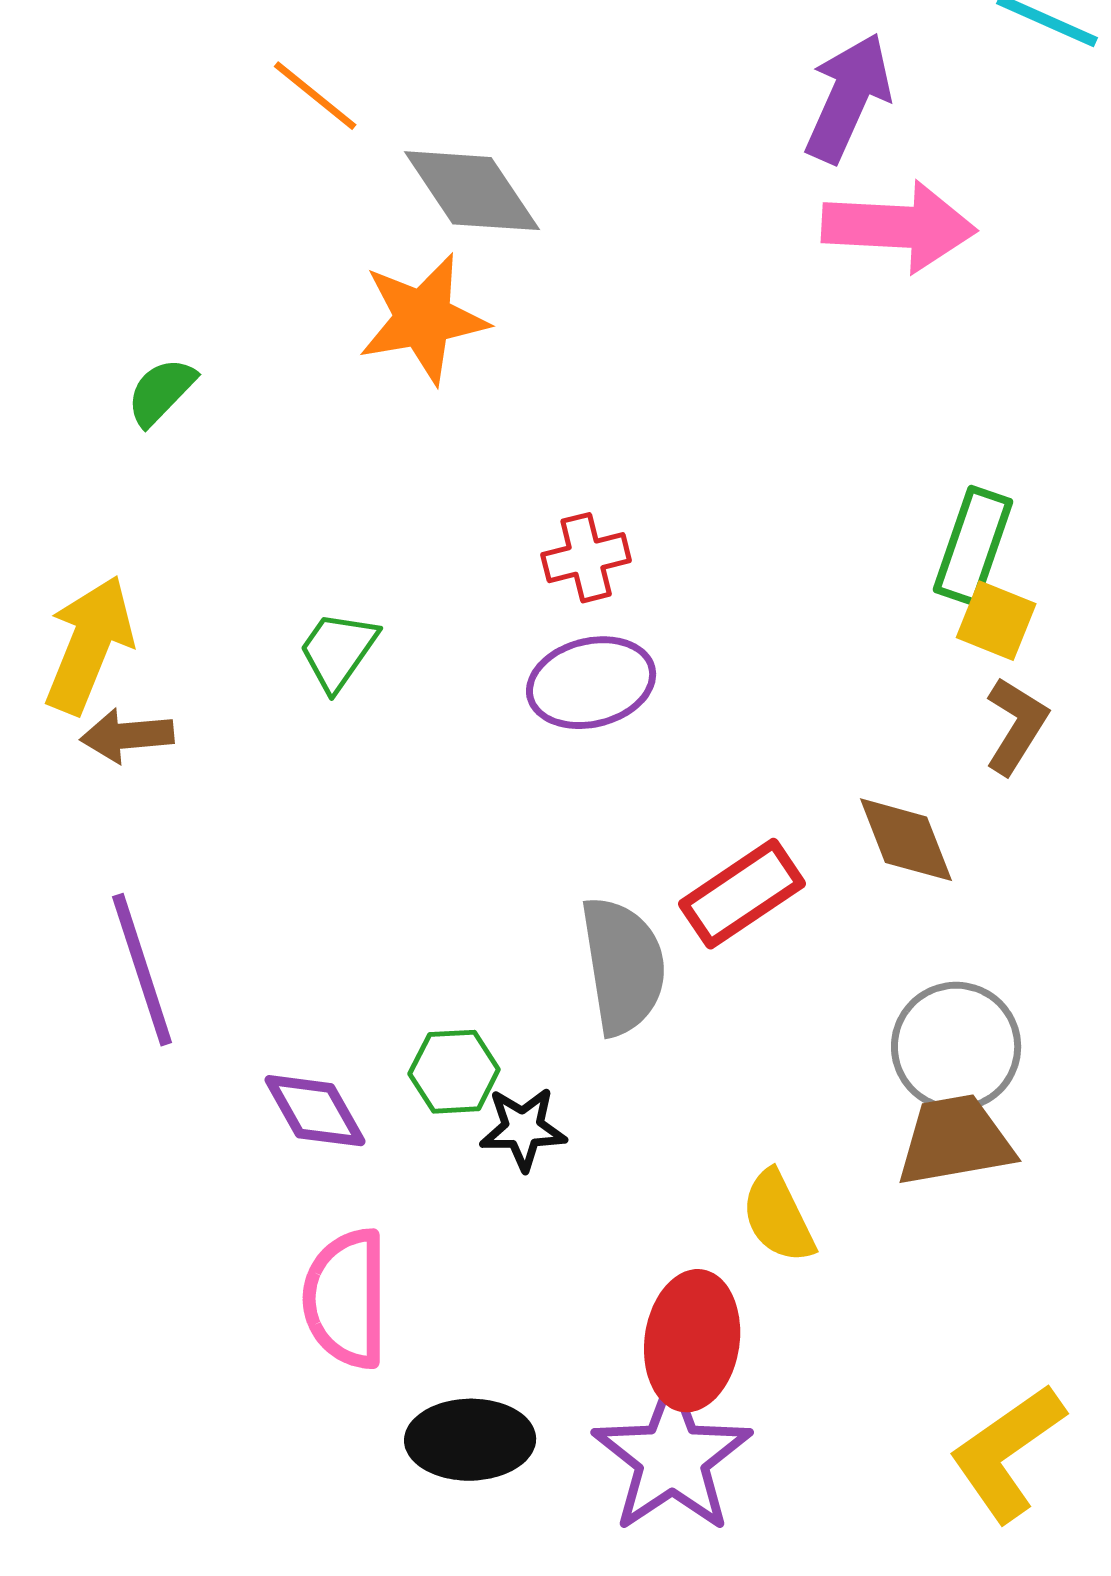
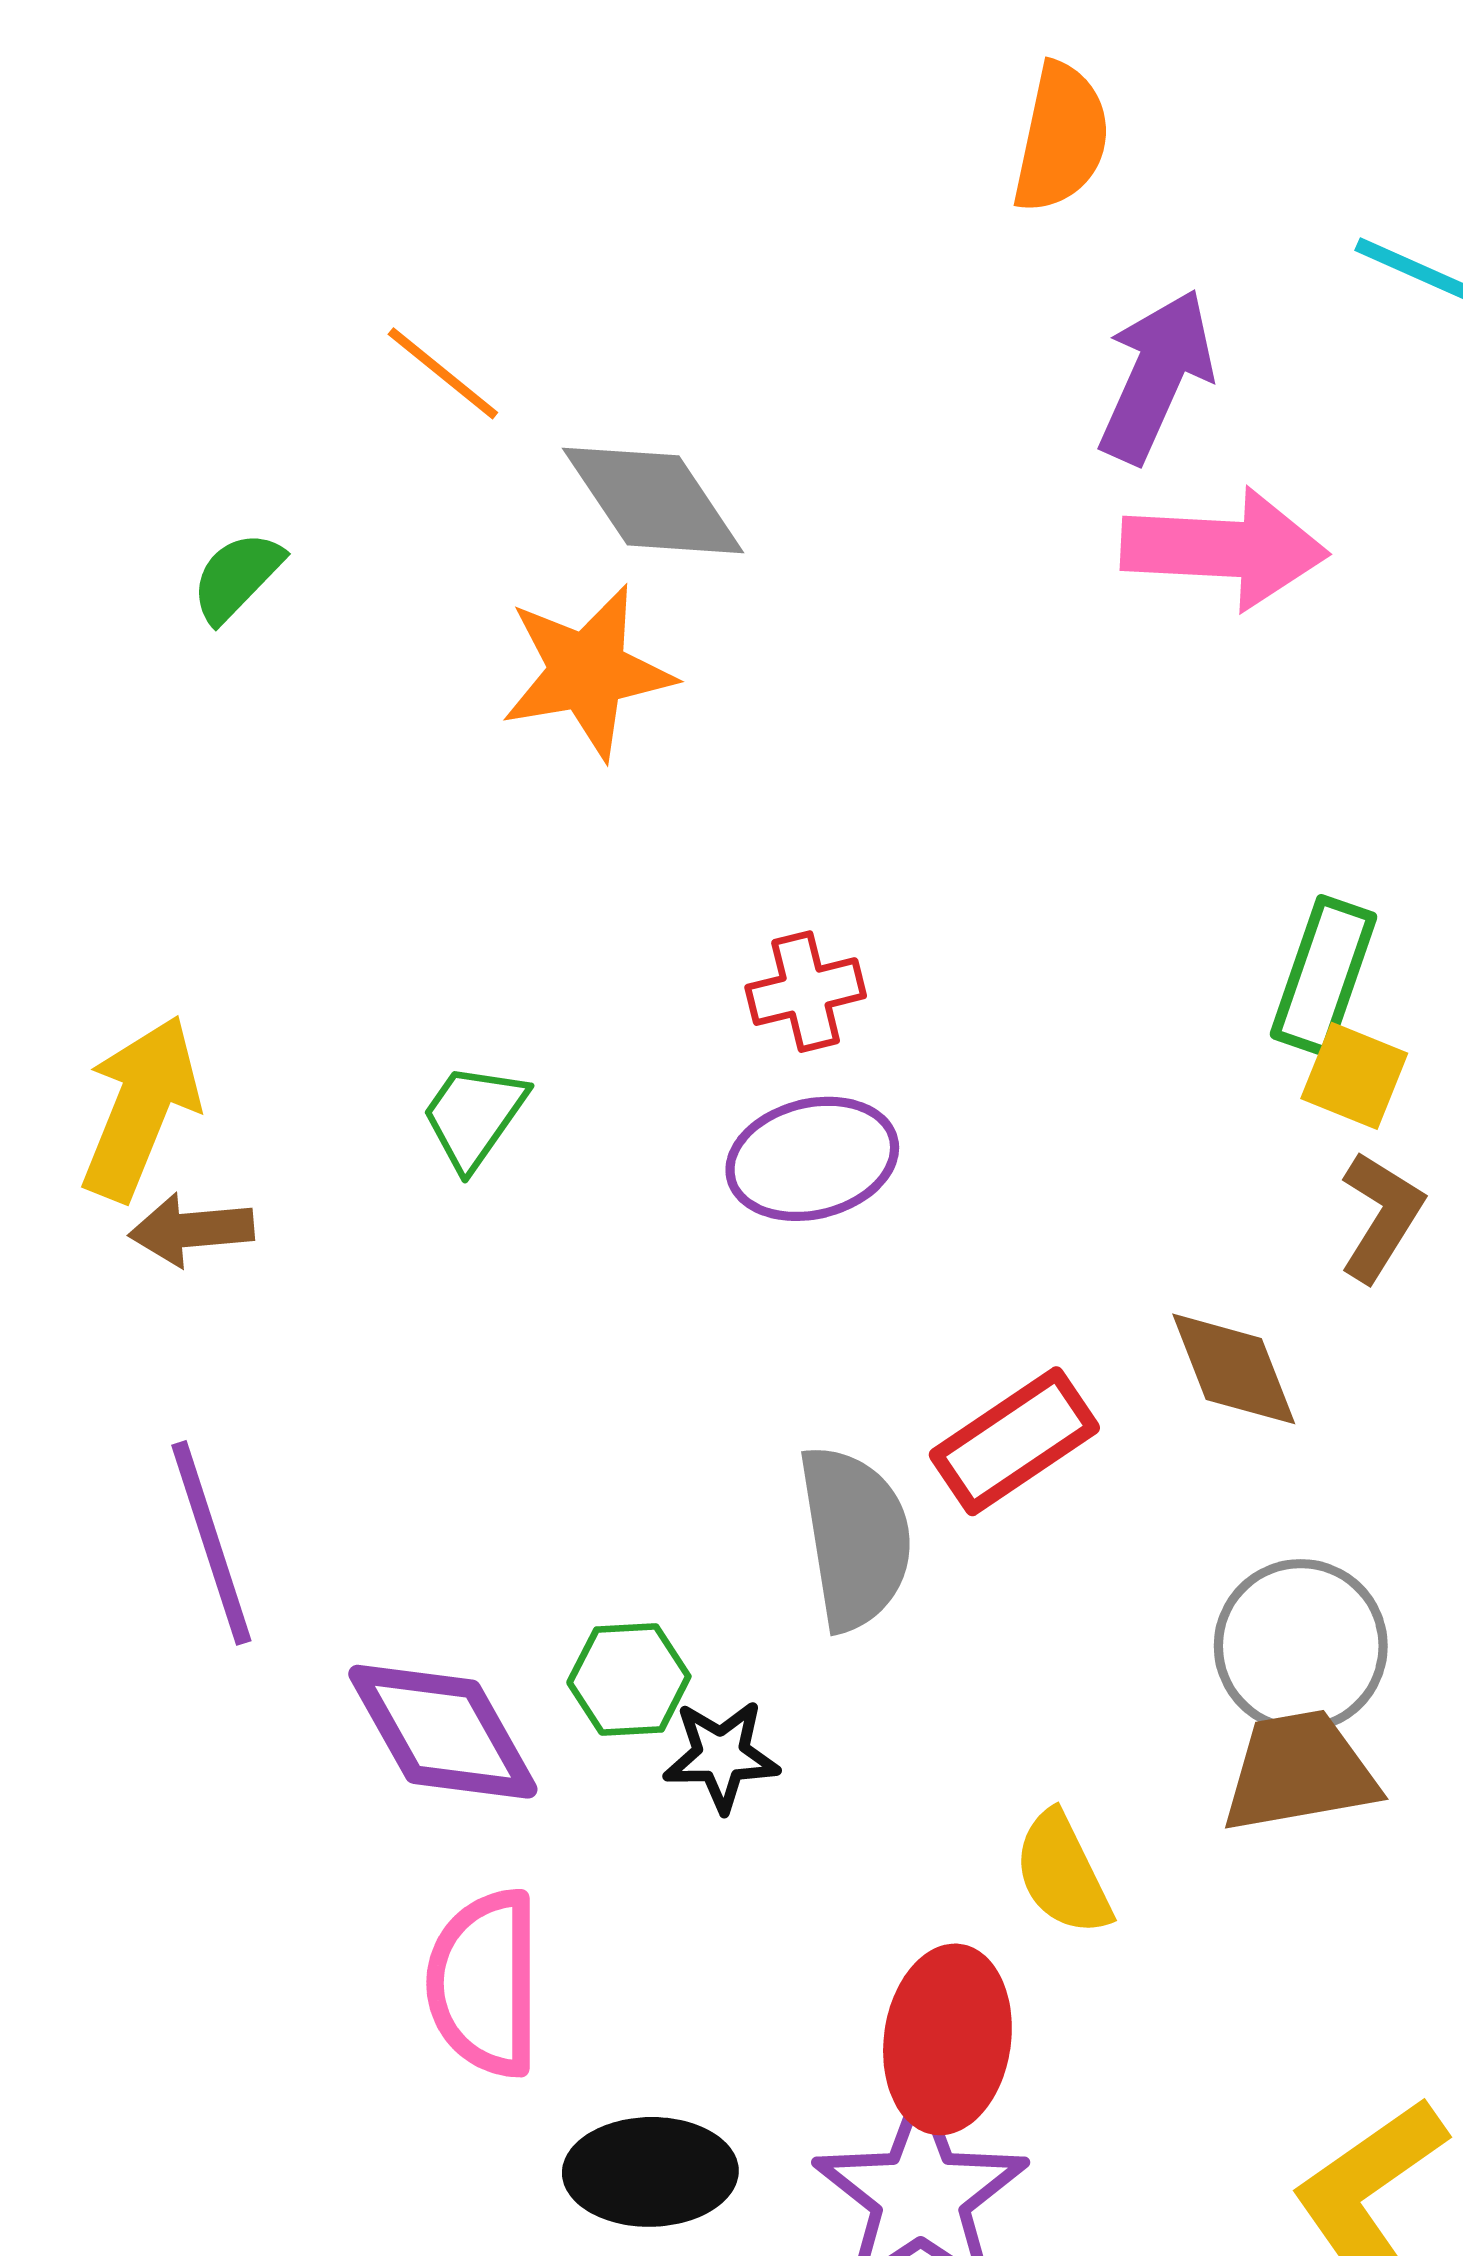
green semicircle: (161, 392) -> (237, 577), moved
purple diamond: (315, 1111) -> (443, 1732), size x1.4

